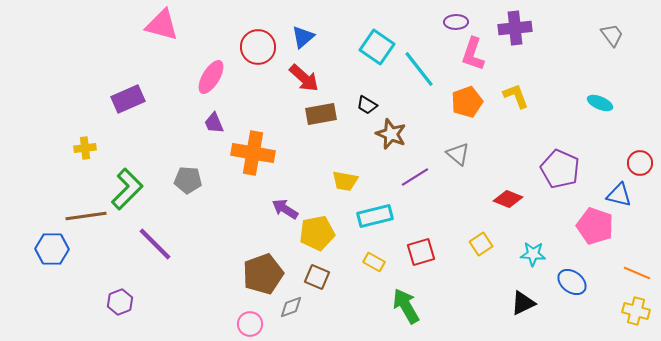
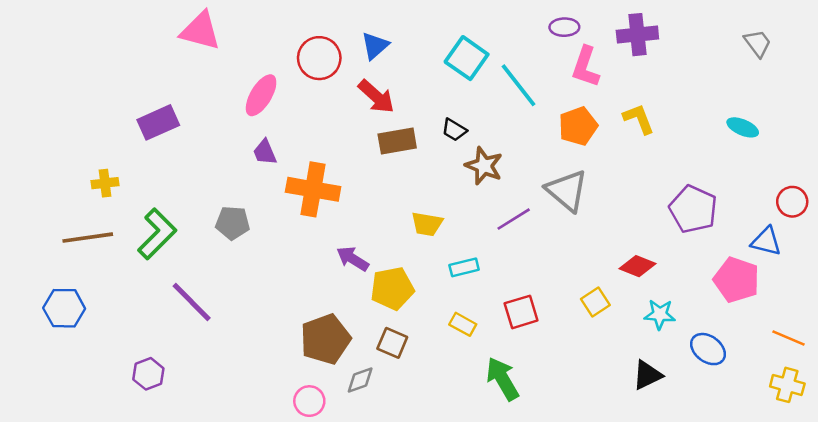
gray triangle: (458, 154) -> (567, 191), size x1.5
red diamond: (508, 199) -> (637, 266), moved
brown line: (86, 216) -> (88, 238), moved
cyan rectangle: (375, 216) -> (464, 267), size x0.7

